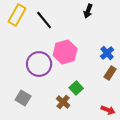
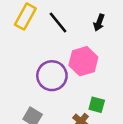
black arrow: (88, 11) -> (99, 23), moved
green square: (76, 88) -> (97, 105), turned -32

